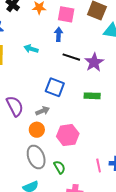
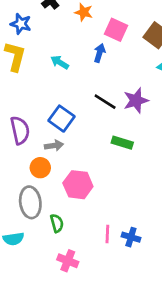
black line: (71, 57) -> (105, 102), moved
blue square: (55, 87) -> (61, 119), moved

